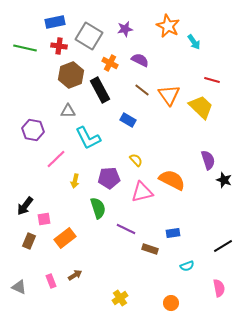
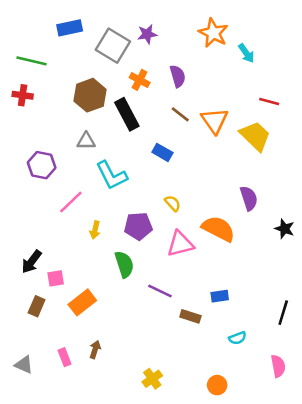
purple star: (125, 29) -> (147, 34), moved
red cross: (59, 46) -> (23, 95), moved
purple semicircle: (140, 60) -> (178, 76), turned 48
purple semicircle: (208, 160) -> (249, 198), moved
black line: (223, 246) -> (283, 313), turned -42
brown arrow: (75, 275) -> (95, 349), turned -40

